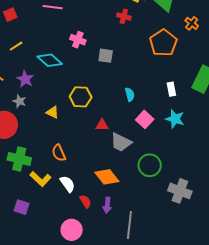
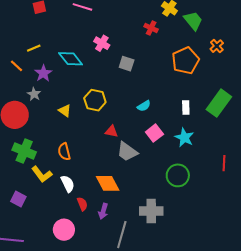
yellow line: (16, 46) -> (34, 48), moved
cyan semicircle: (130, 94) -> (144, 106), turned 64
green circle: (150, 165) -> (178, 175), moved
gray cross: (180, 191) -> (151, 211), moved, turned -30

